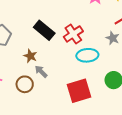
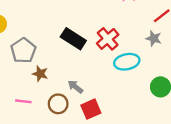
brown star: (30, 56) -> (40, 74), moved
red square: (79, 91) -> (91, 109), moved, size x0.7

